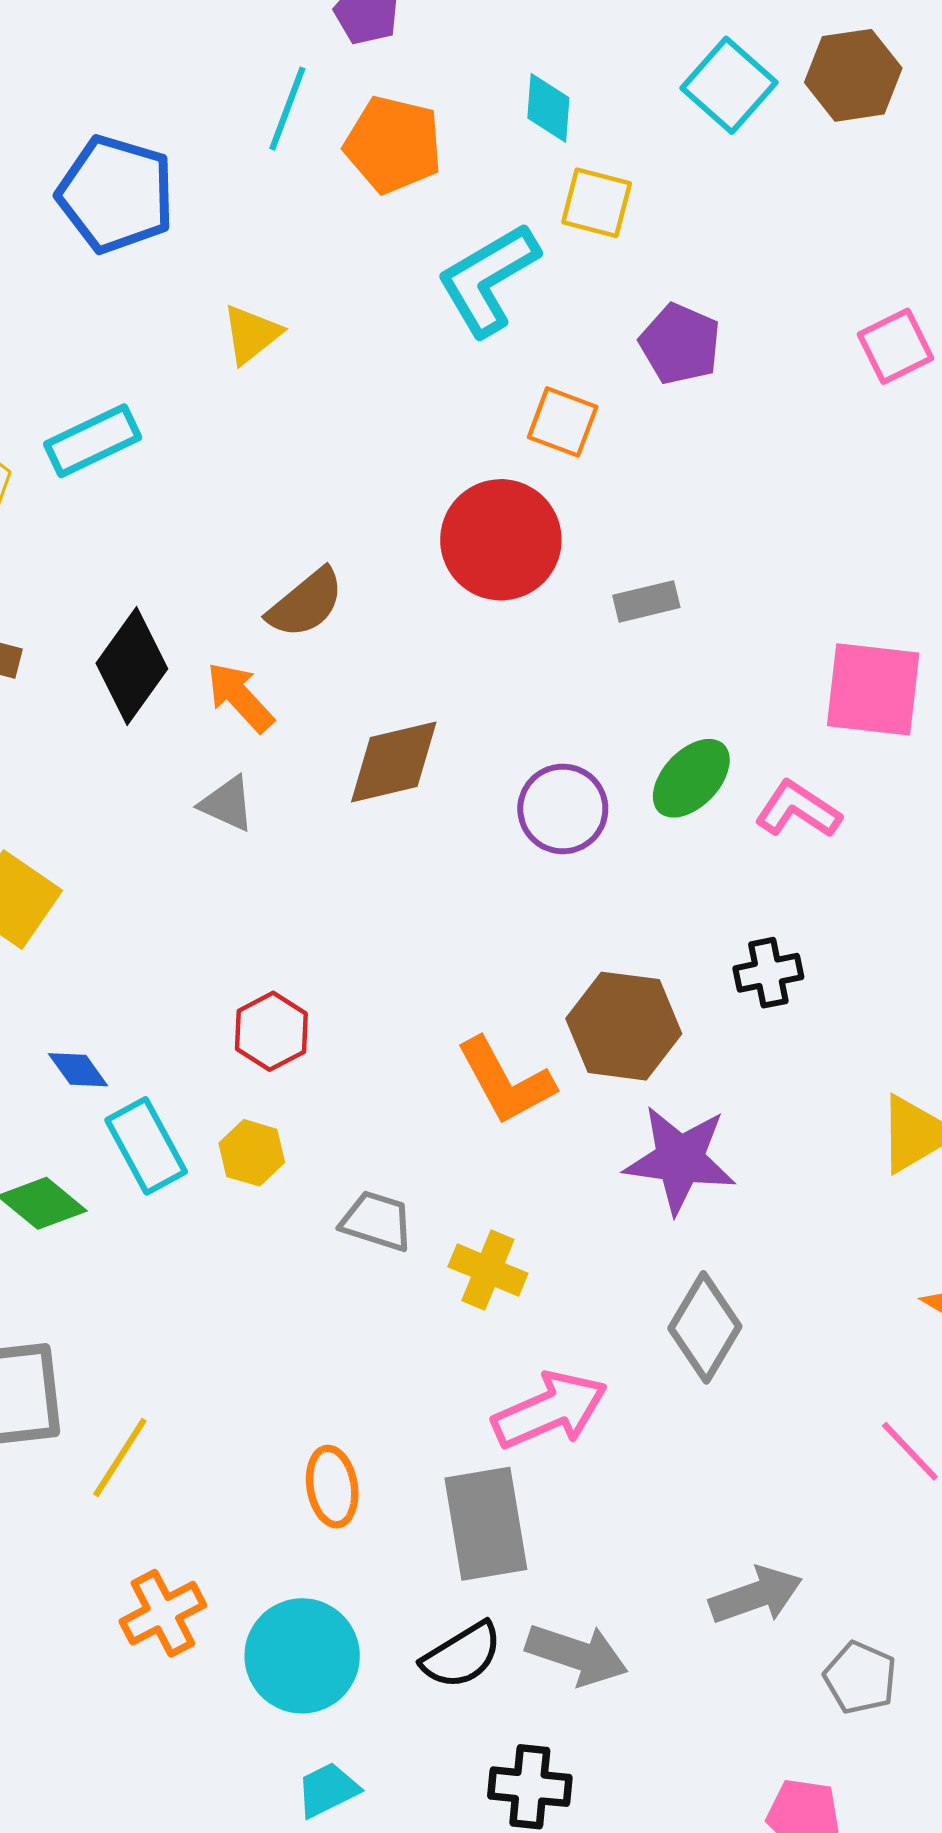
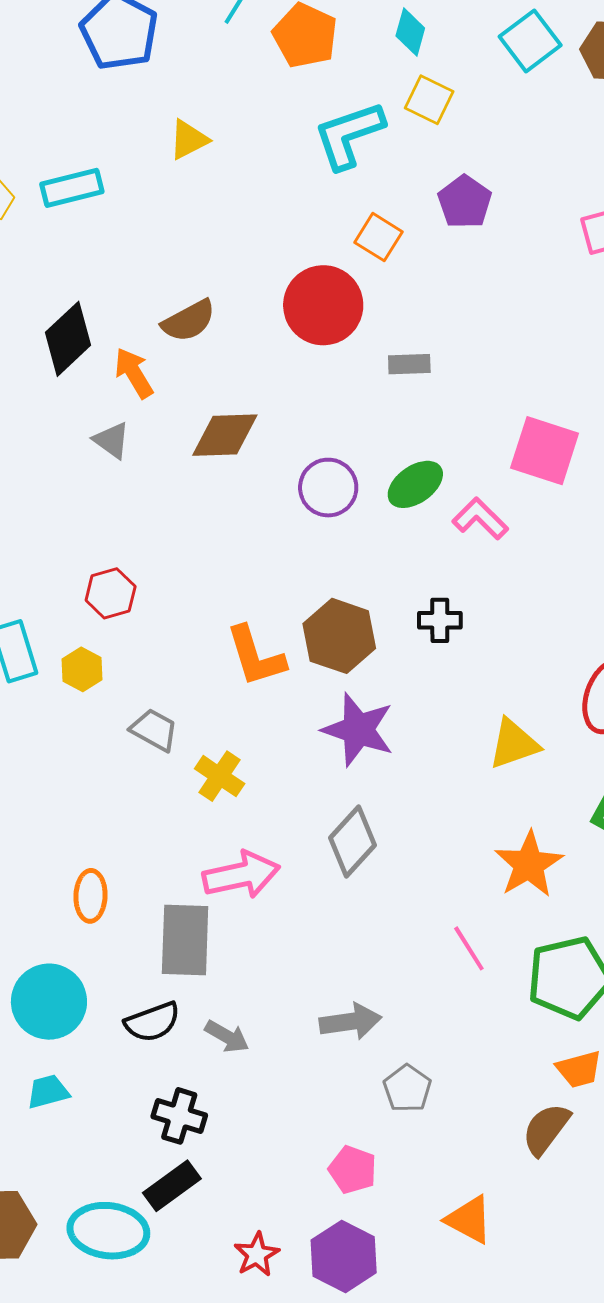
gray arrow: (577, 1654) -> (227, 1036), size x0.7

